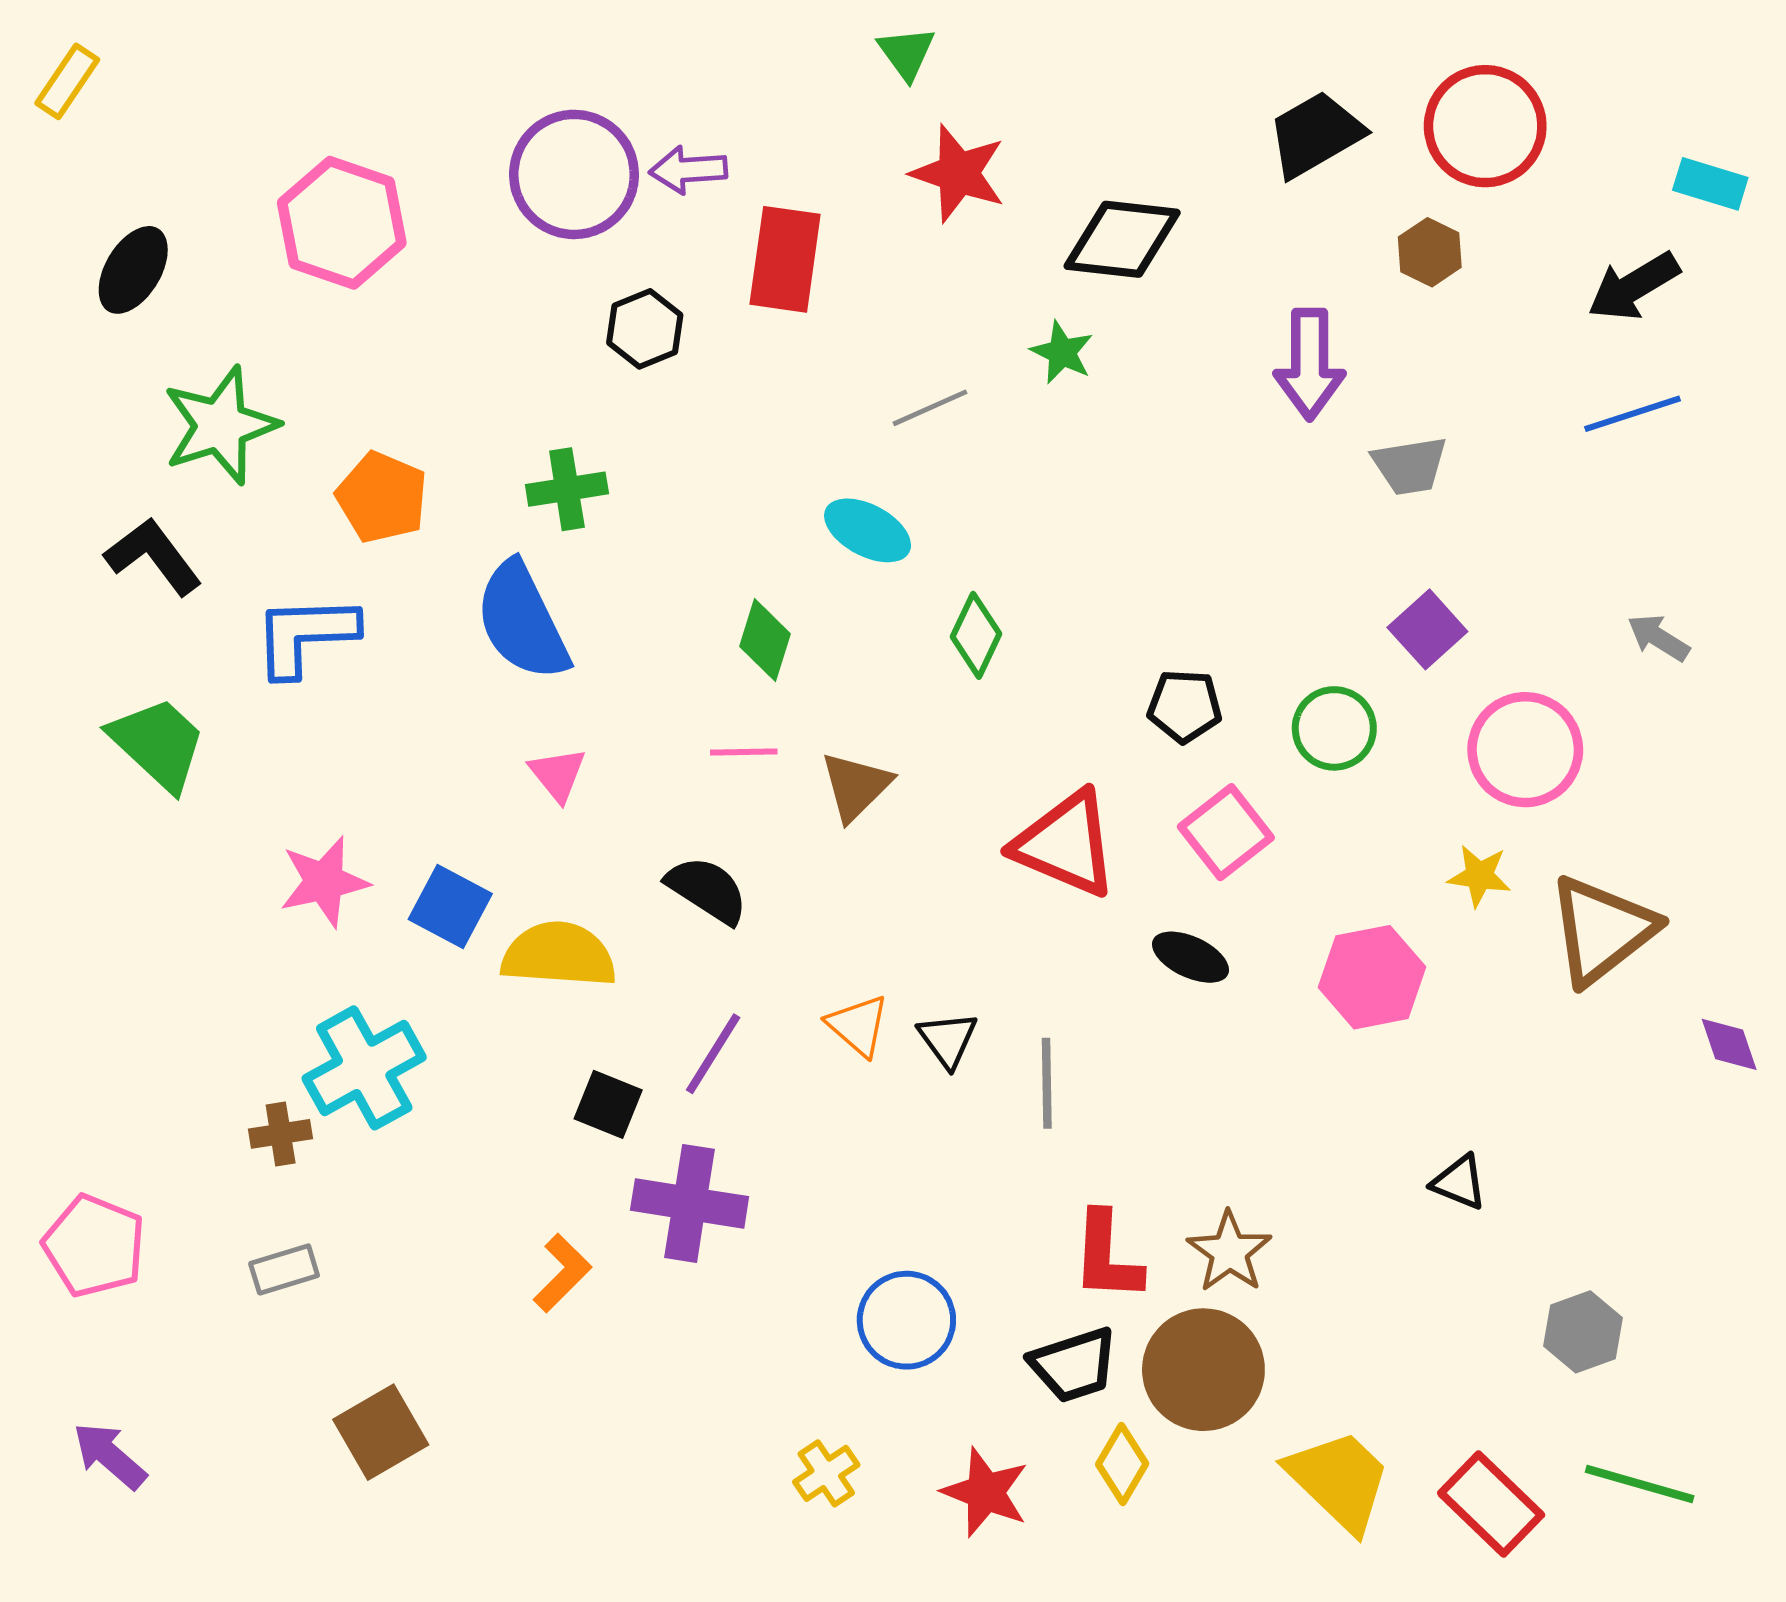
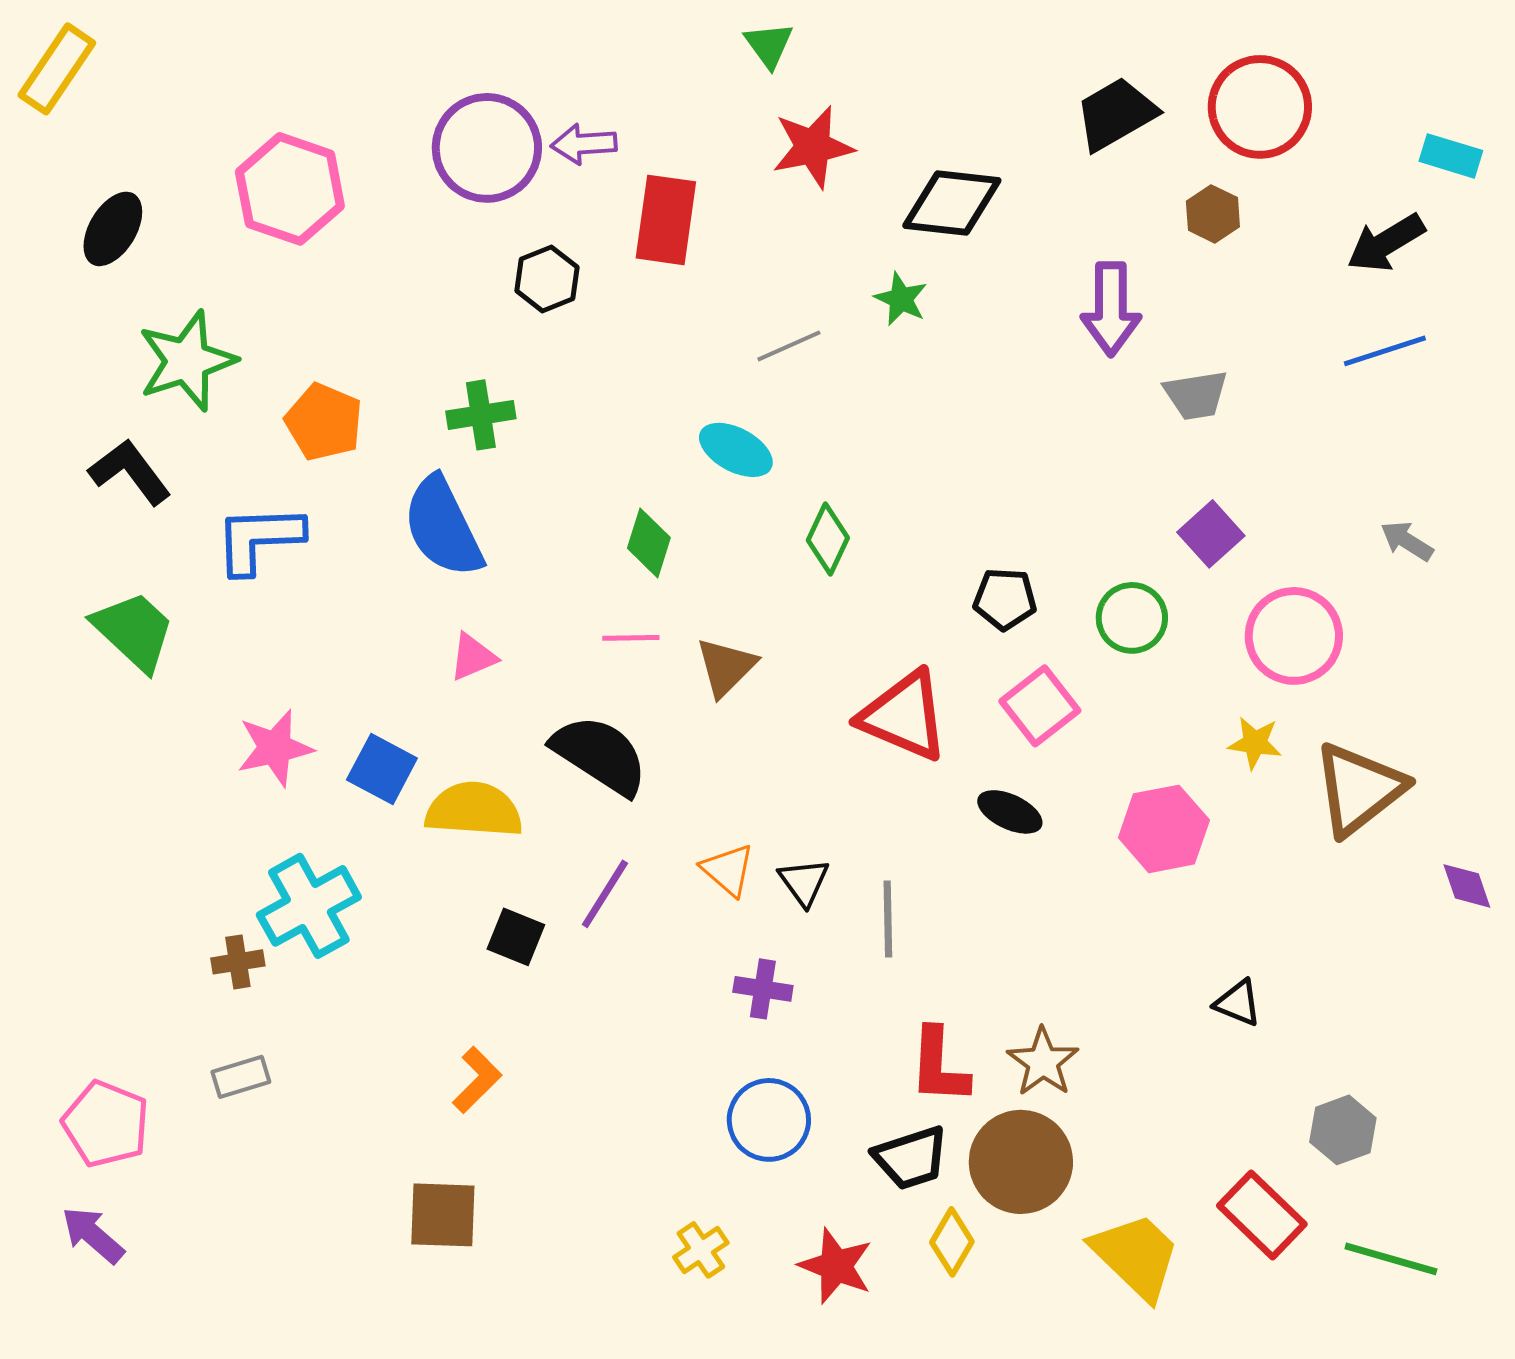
yellow rectangle: (67, 81) -> (57, 69), size x1.4
red star: (958, 173) -> (813, 147), turned -30
pink triangle: (558, 774) -> (473, 657), turned 46
black semicircle: (707, 890) -> (600, 755), size x1.4
purple cross: (690, 1203) -> (763, 989), moved, size x0.6
pink pentagon: (94, 1246) -> (106, 1124), moved
brown square: (381, 1432) -> (443, 1215), moved, turned 32
red rectangle: (1491, 1504) -> (1262, 1215), moved

